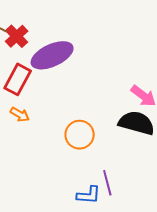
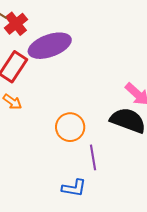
purple line: (107, 183) -> (93, 157), moved

